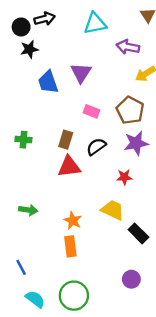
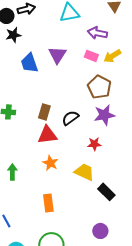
pink rectangle: (91, 111) -> (91, 56), moved
green arrow: (28, 210) -> (12, 172), turned -98
orange star: (73, 221) -> (50, 163), moved

